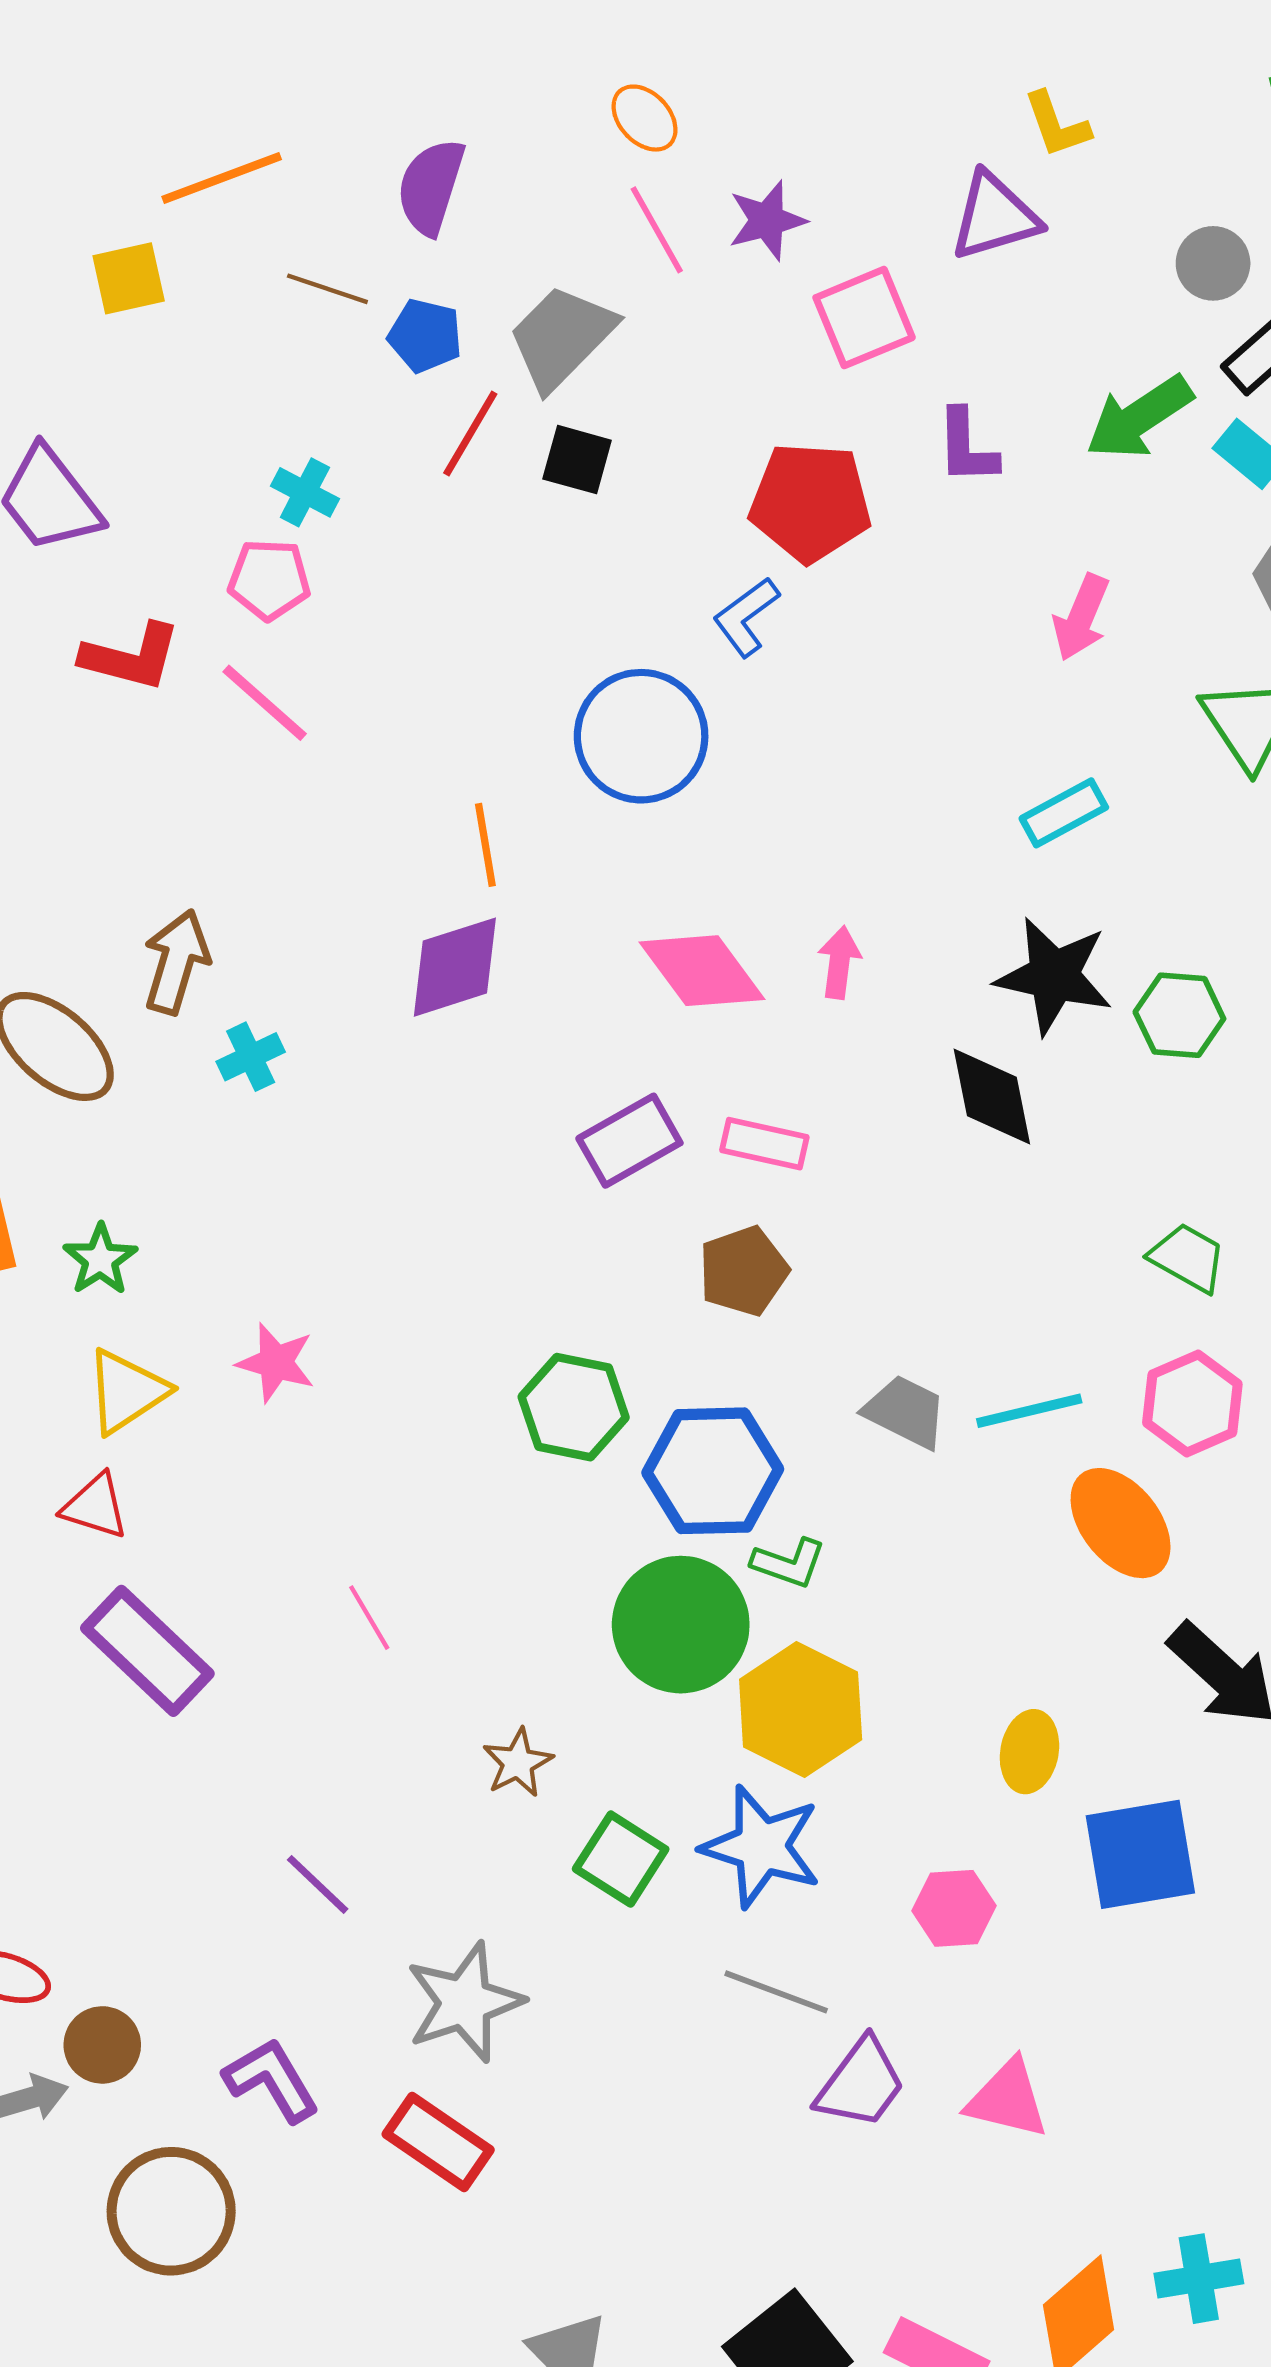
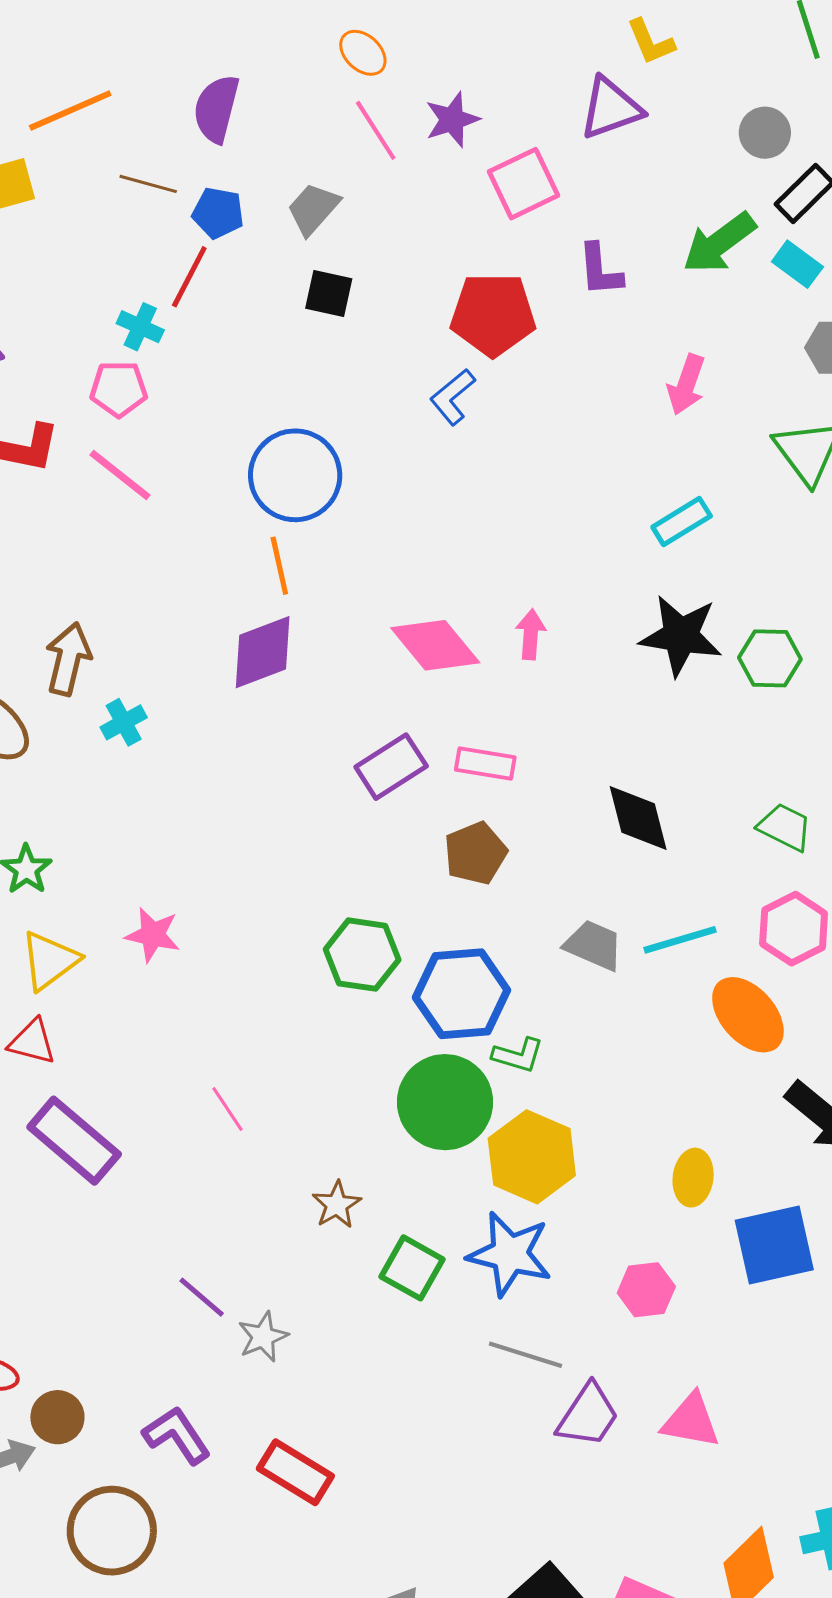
gray trapezoid: (562, 337) -> (313, 209), size x0.7
red line: (470, 434) -> (189, 277), moved
blue circle: (641, 736) -> (295, 475), moved
black diamond: (992, 1096) -> (638, 818), moved
gray star: (465, 2002) -> (263, 1337), moved, size x0.6

